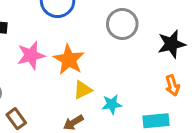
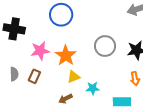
gray circle: (122, 24) -> (105, 46), moved
brown rectangle: (16, 119) -> (34, 76), moved, turned 56

